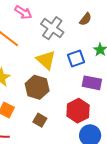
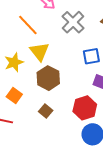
yellow triangle: (46, 60) -> (40, 52), moved

